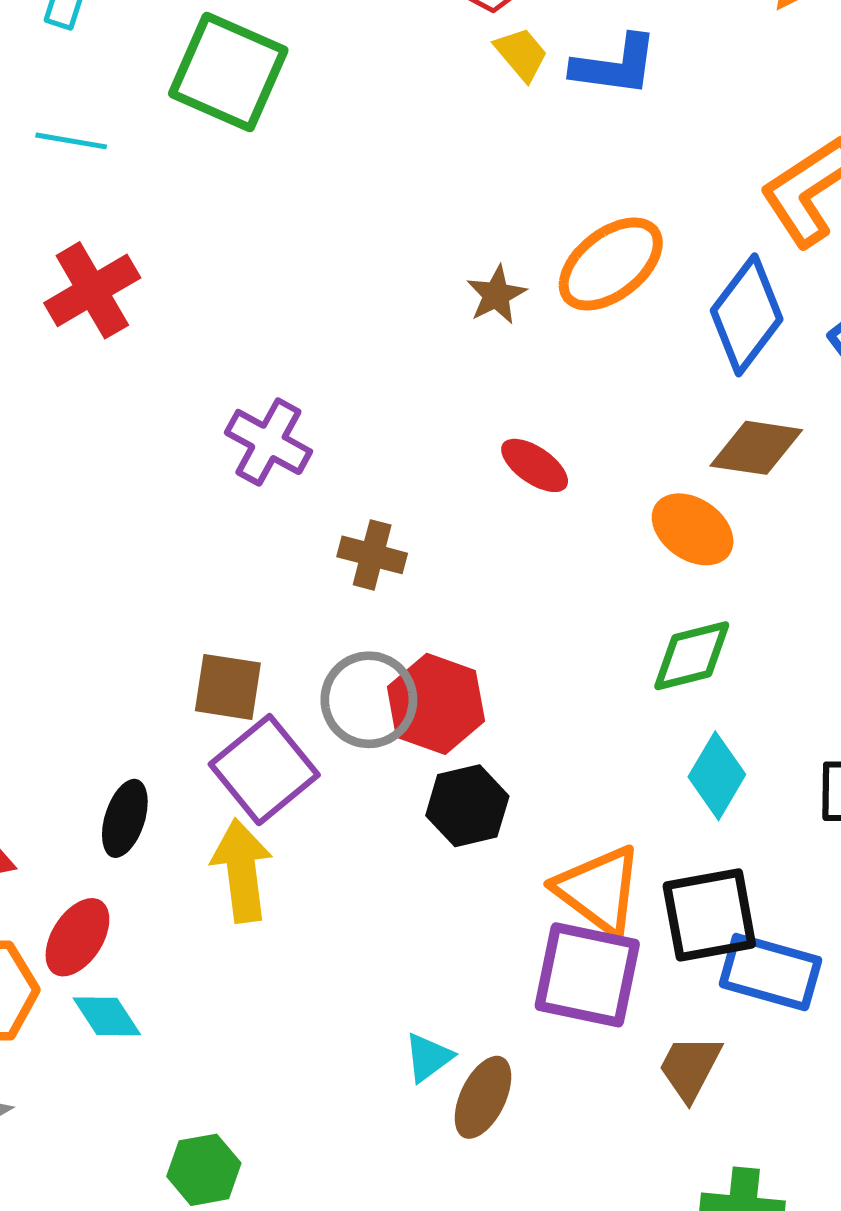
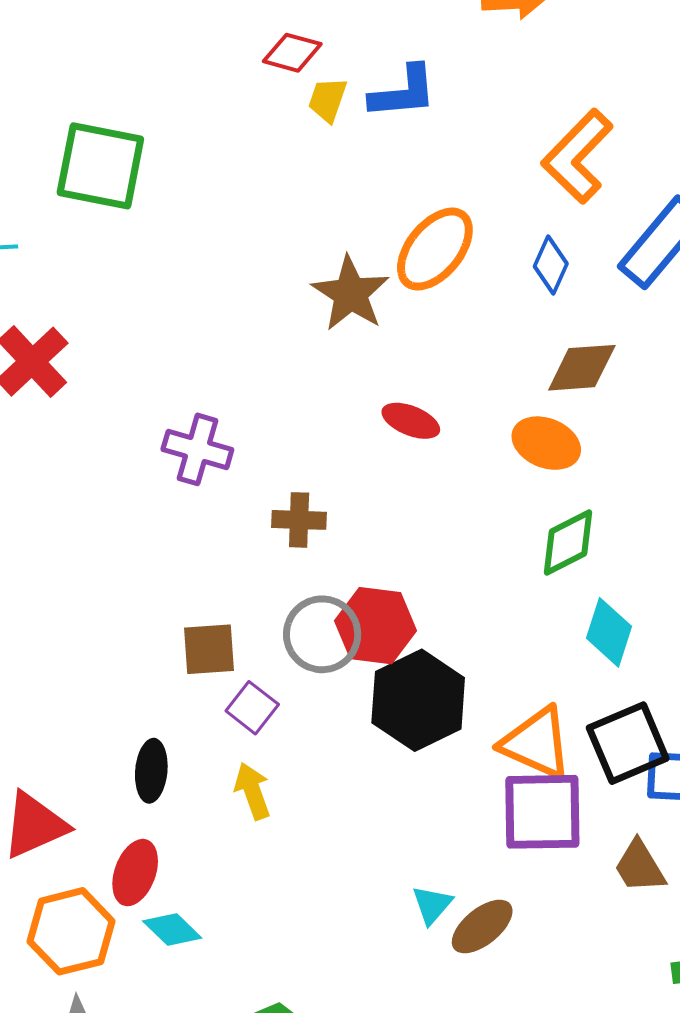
yellow trapezoid: (521, 54) -> (328, 100), turned -108
brown star: (496, 295) -> (350, 294), size x1.6
blue diamond: (747, 315) -> (551, 265), size x0.6
purple square: (264, 770) -> (252, 708), size x0.6
black hexagon: (467, 806) -> (418, 700), size x1.5
yellow arrow: (242, 871) -> (252, 791), size x0.7
brown trapezoid: (690, 1068) -> (640, 867), turned -46
brown ellipse: (483, 1097) -> (482, 926), turned 38

